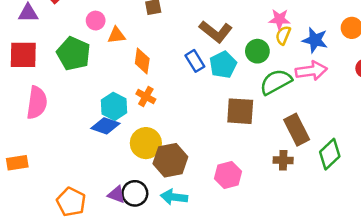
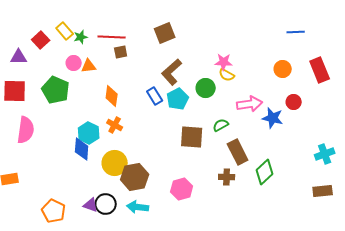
brown L-shape: (216, 32) -> (172, 72), turned 100
orange triangle: (116, 35) -> (89, 66), moved
yellow semicircle: (283, 35) -> (227, 75), turned -84
blue star: (315, 40) -> (273, 118), moved
green semicircle: (276, 82) -> (221, 125), moved, size x0.6
blue diamond: (105, 126) -> (82, 149), turned 75

